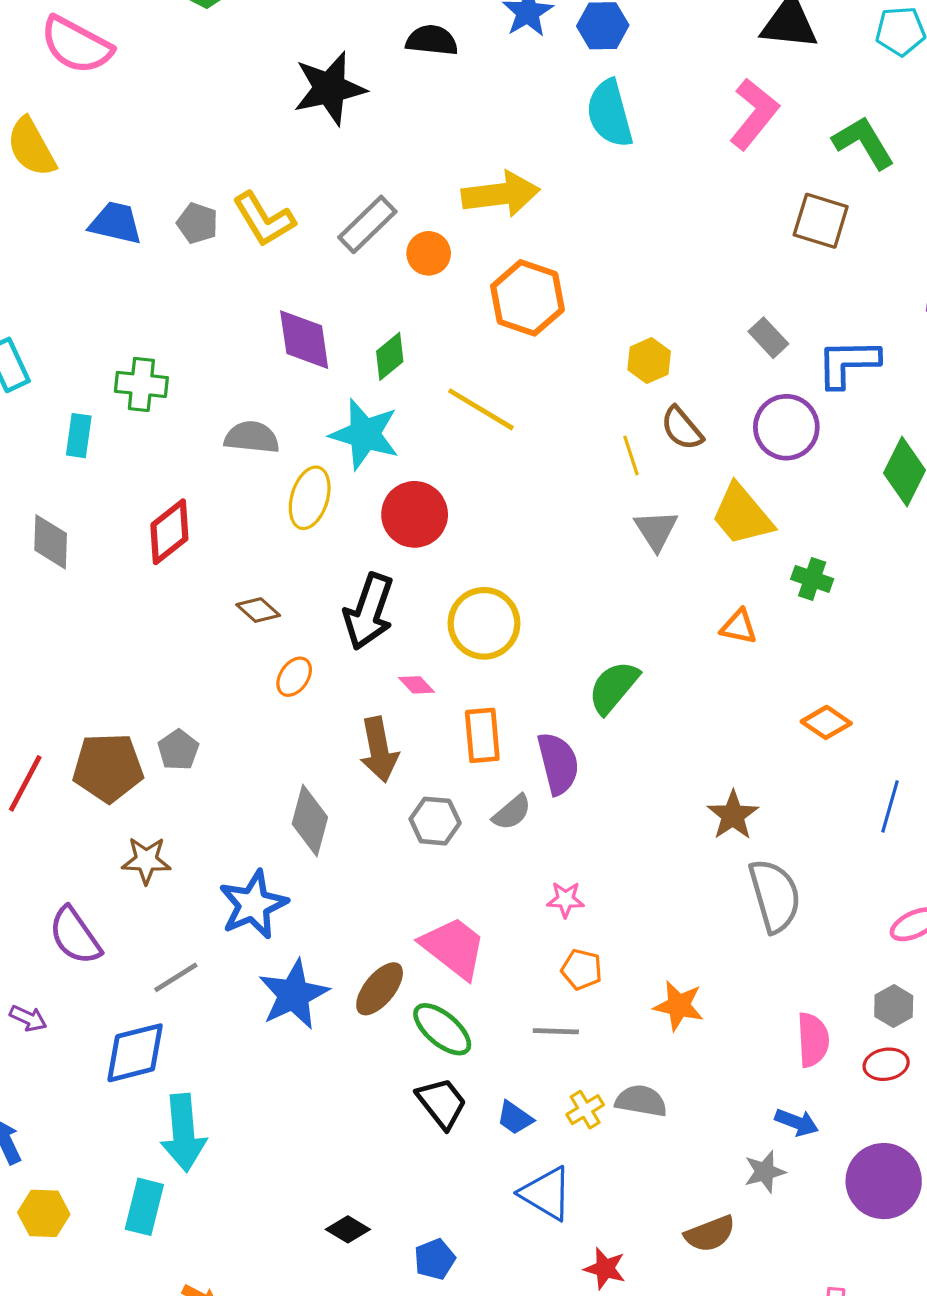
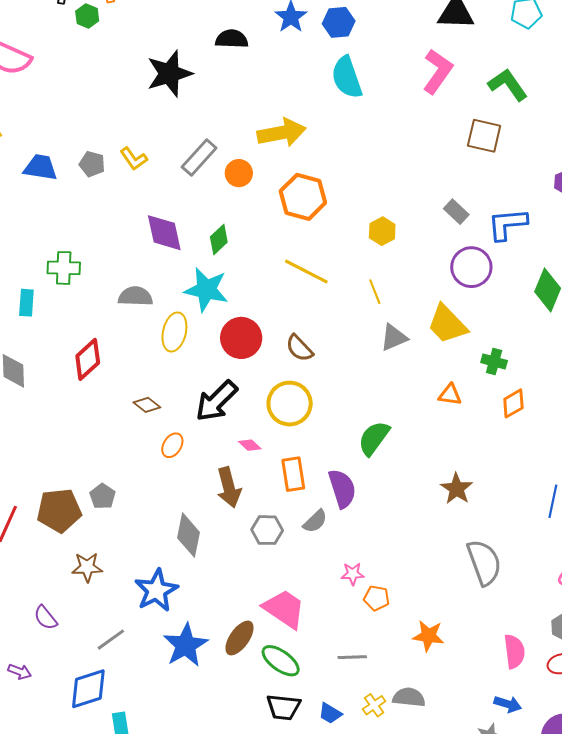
yellow L-shape: (264, 219) -> (134, 159), size x0.7
yellow line: (481, 409) -> (306, 271), moved
brown semicircle: (682, 428) -> (299, 348), moved
gray triangle: (656, 530) -> (394, 338), turned 44
black arrow: (369, 611) -> (216, 401), turned 30
orange diamond: (826, 722) -> (513, 403), moved, turned -60
brown star: (733, 815) -> (457, 489), moved
purple semicircle: (75, 936) -> (46, 618), size x0.7
orange pentagon: (582, 969) -> (377, 598), moved
black trapezoid: (442, 1103) -> (284, 707), turned 138

